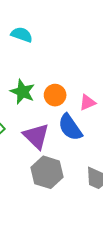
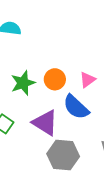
green star: (23, 92) -> (23, 83), turned -30

